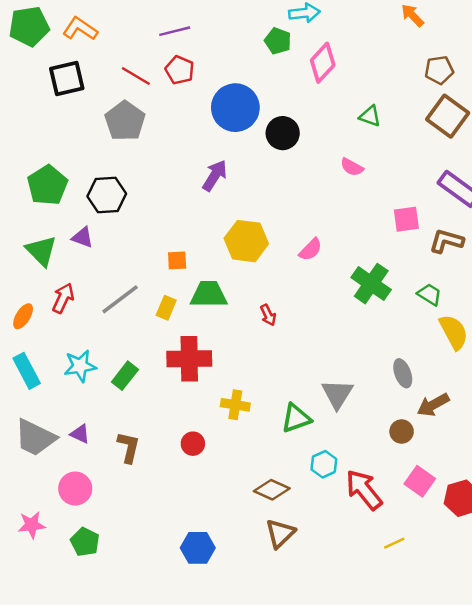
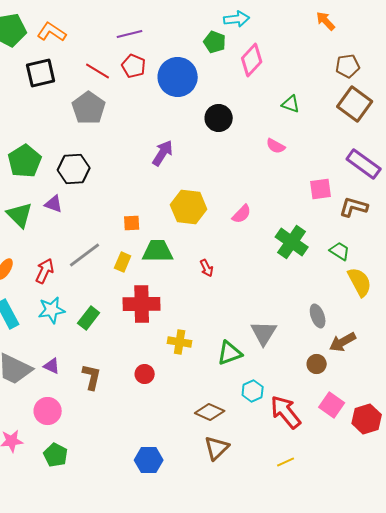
blue circle: (235, 108) -> (178, 77), moved
red arrow: (63, 298) -> (45, 271), moved
yellow line: (394, 543) -> (286, 462), moved

